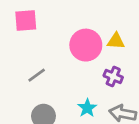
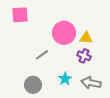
yellow triangle: (116, 41) -> (86, 38), moved
gray line: (37, 75) -> (42, 55), moved

